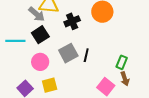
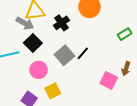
black line: (86, 55) -> (83, 53), turned 40
green rectangle: (122, 62) -> (125, 34), moved, turned 48
brown arrow: (125, 79) -> (126, 69), turned 48

